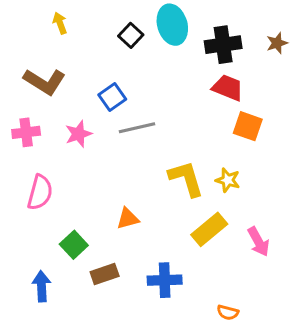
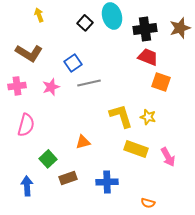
brown star: (277, 43) -> (180, 28), size x1.5
yellow rectangle: (209, 229) -> (136, 149), turned 60

